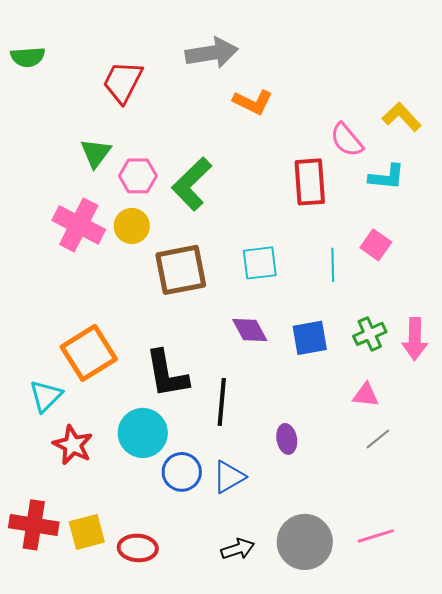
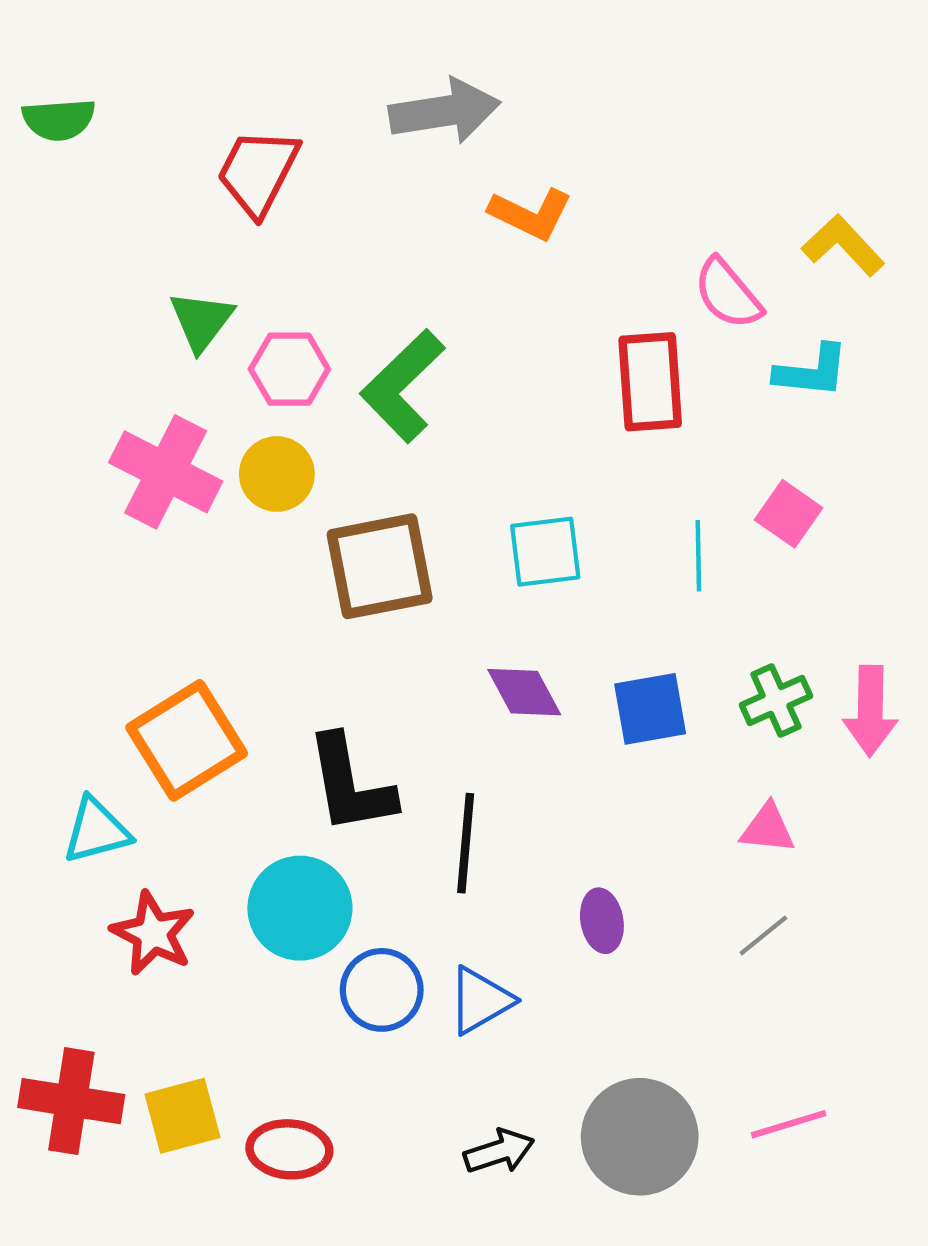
cyan triangle: (46, 396) -> (96, 831), turned 30
gray line: (378, 439) -> (763, 935), moved

